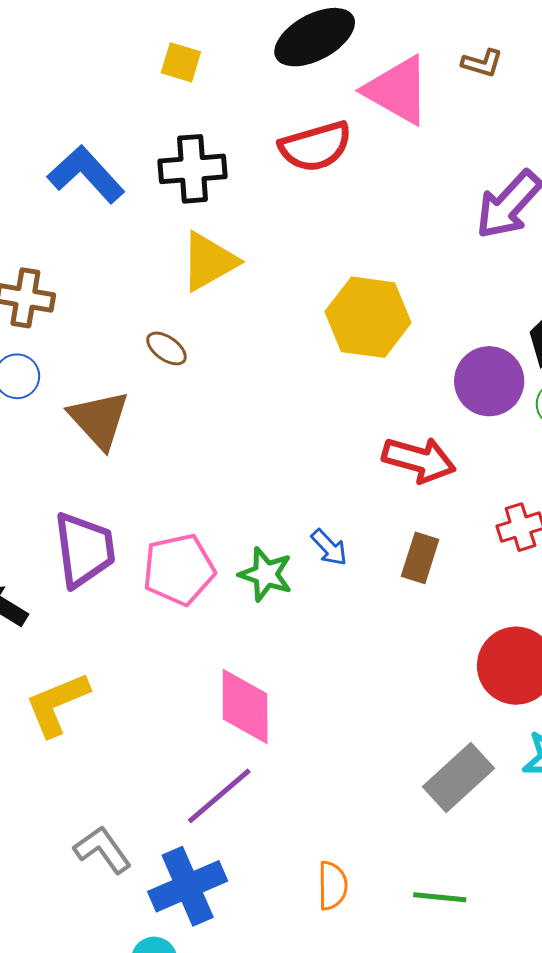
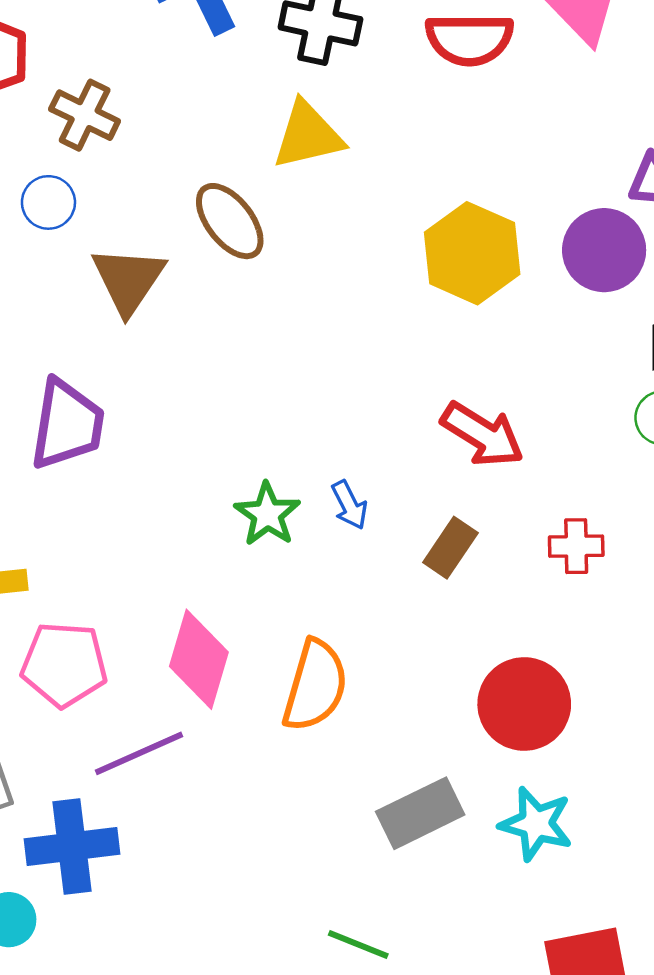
brown ellipse: (166, 348) -> (230, 221), size x1.6
purple circle: (489, 381) -> (604, 250), moved
pink pentagon: (179, 569) -> (64, 664), moved
orange semicircle: (332, 886) -> (315, 686), moved, size x1.6

